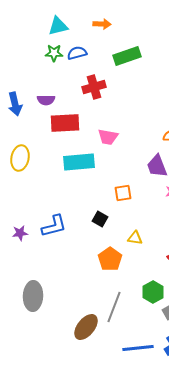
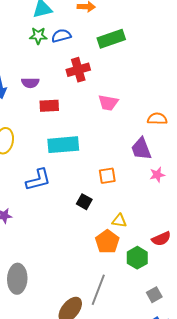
red rectangle: (65, 123) -> (49, 106), size x0.7
pink trapezoid: (108, 137) -> (108, 103), moved
blue L-shape: (54, 226) -> (38, 180), moved
orange pentagon: (110, 259) -> (107, 242), moved
green hexagon: (153, 292) -> (137, 258), moved

